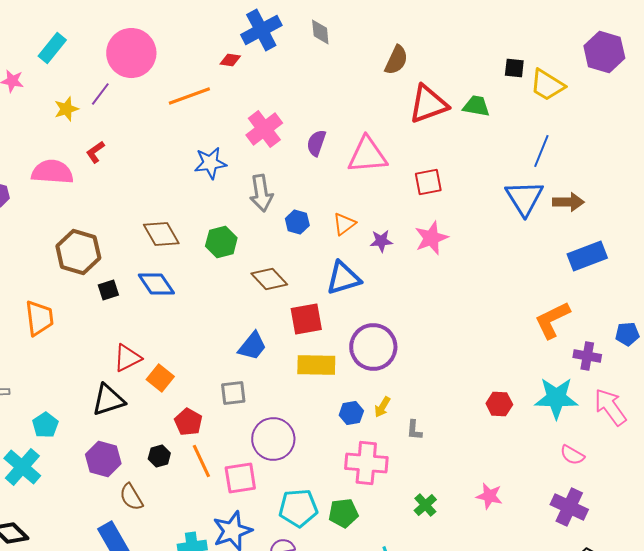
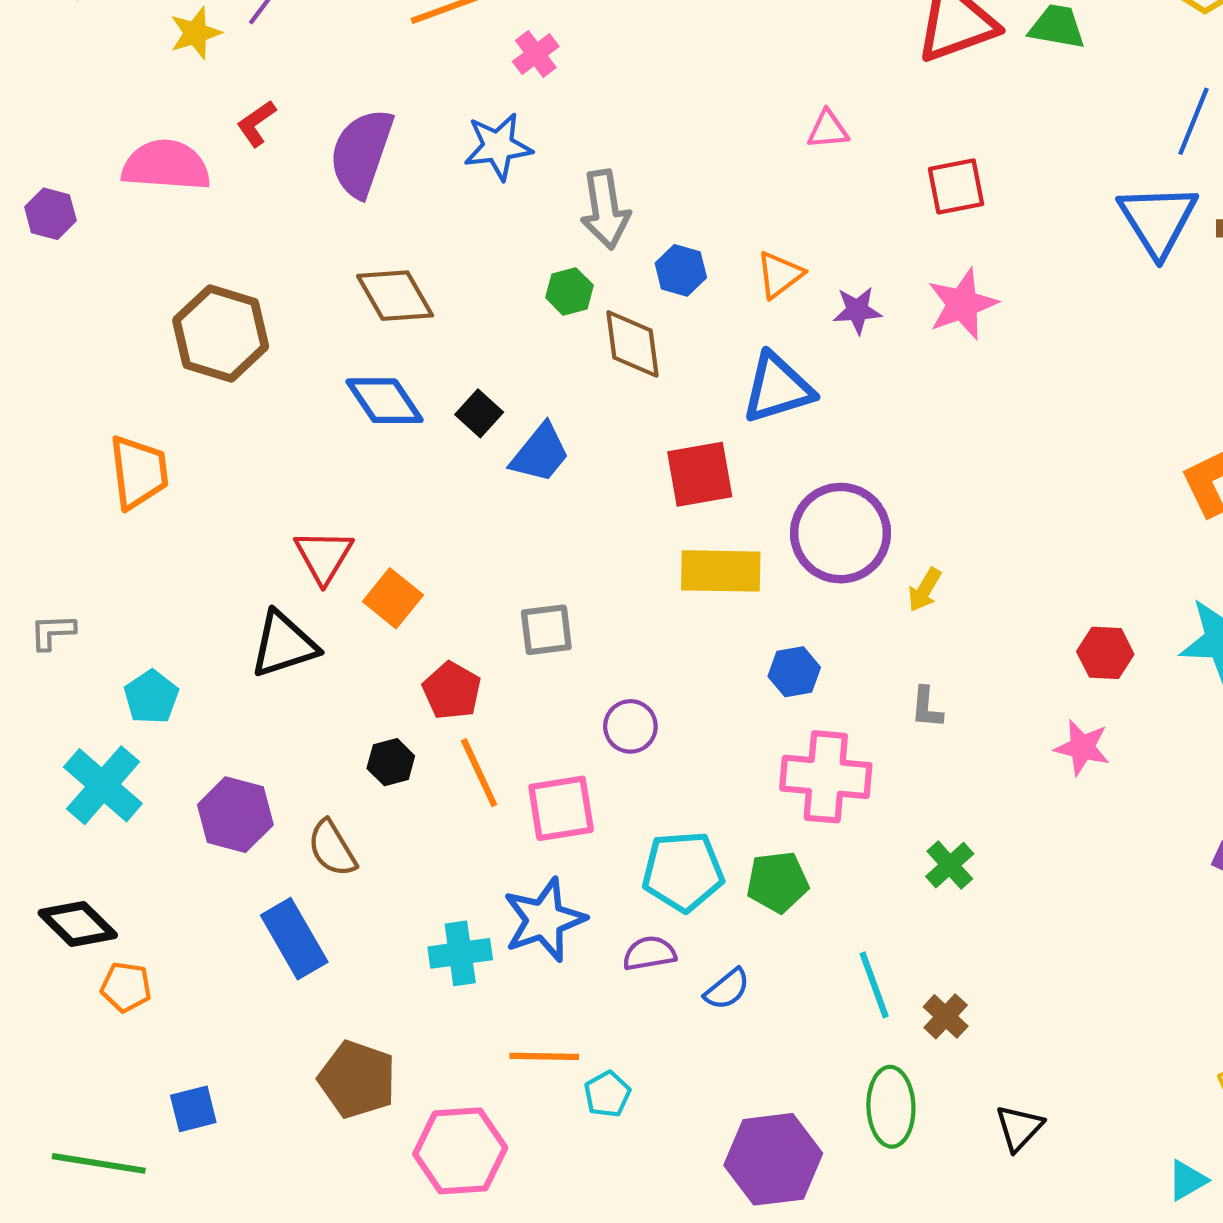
pink cross: (264, 129) -> (536, 54), moved, size x0.6
purple semicircle: (316, 143) -> (361, 153), moved, size x1.6
pink triangle: (367, 155) -> (828, 130), size x0.5
green hexagon: (221, 242) -> (569, 291), moved, size x0.7
brown diamond: (269, 279) -> (632, 344), moved, turned 36
black square: (108, 290) -> (479, 413), moved, turned -30
blue trapezoid: (252, 346) -> (540, 453), moved
red triangle: (127, 358) -> (324, 556), turned -32
yellow arrow: (382, 407) -> (925, 590), moved
purple circle: (273, 439) -> (630, 726), size x0.6
purple hexagon: (103, 459) -> (235, 815), moved
pink star: (489, 496) -> (1082, 747), moved

